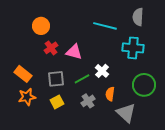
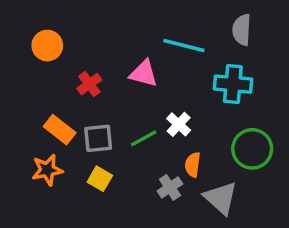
orange circle: (41, 26) -> (47, 46), moved
pink triangle: (74, 52) -> (144, 74), moved
orange rectangle: (23, 74) -> (60, 130), moved
gray cross: (88, 101) -> (170, 187), moved
yellow square: (57, 102) -> (100, 179), turned -32

